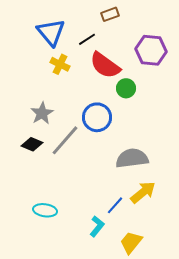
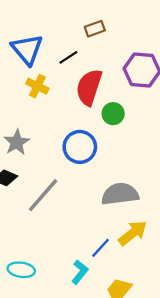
red semicircle: (105, 65) -> (89, 87), turned 72
gray line: (65, 140) -> (43, 195), moved
cyan ellipse: (45, 210) -> (21, 270), moved

